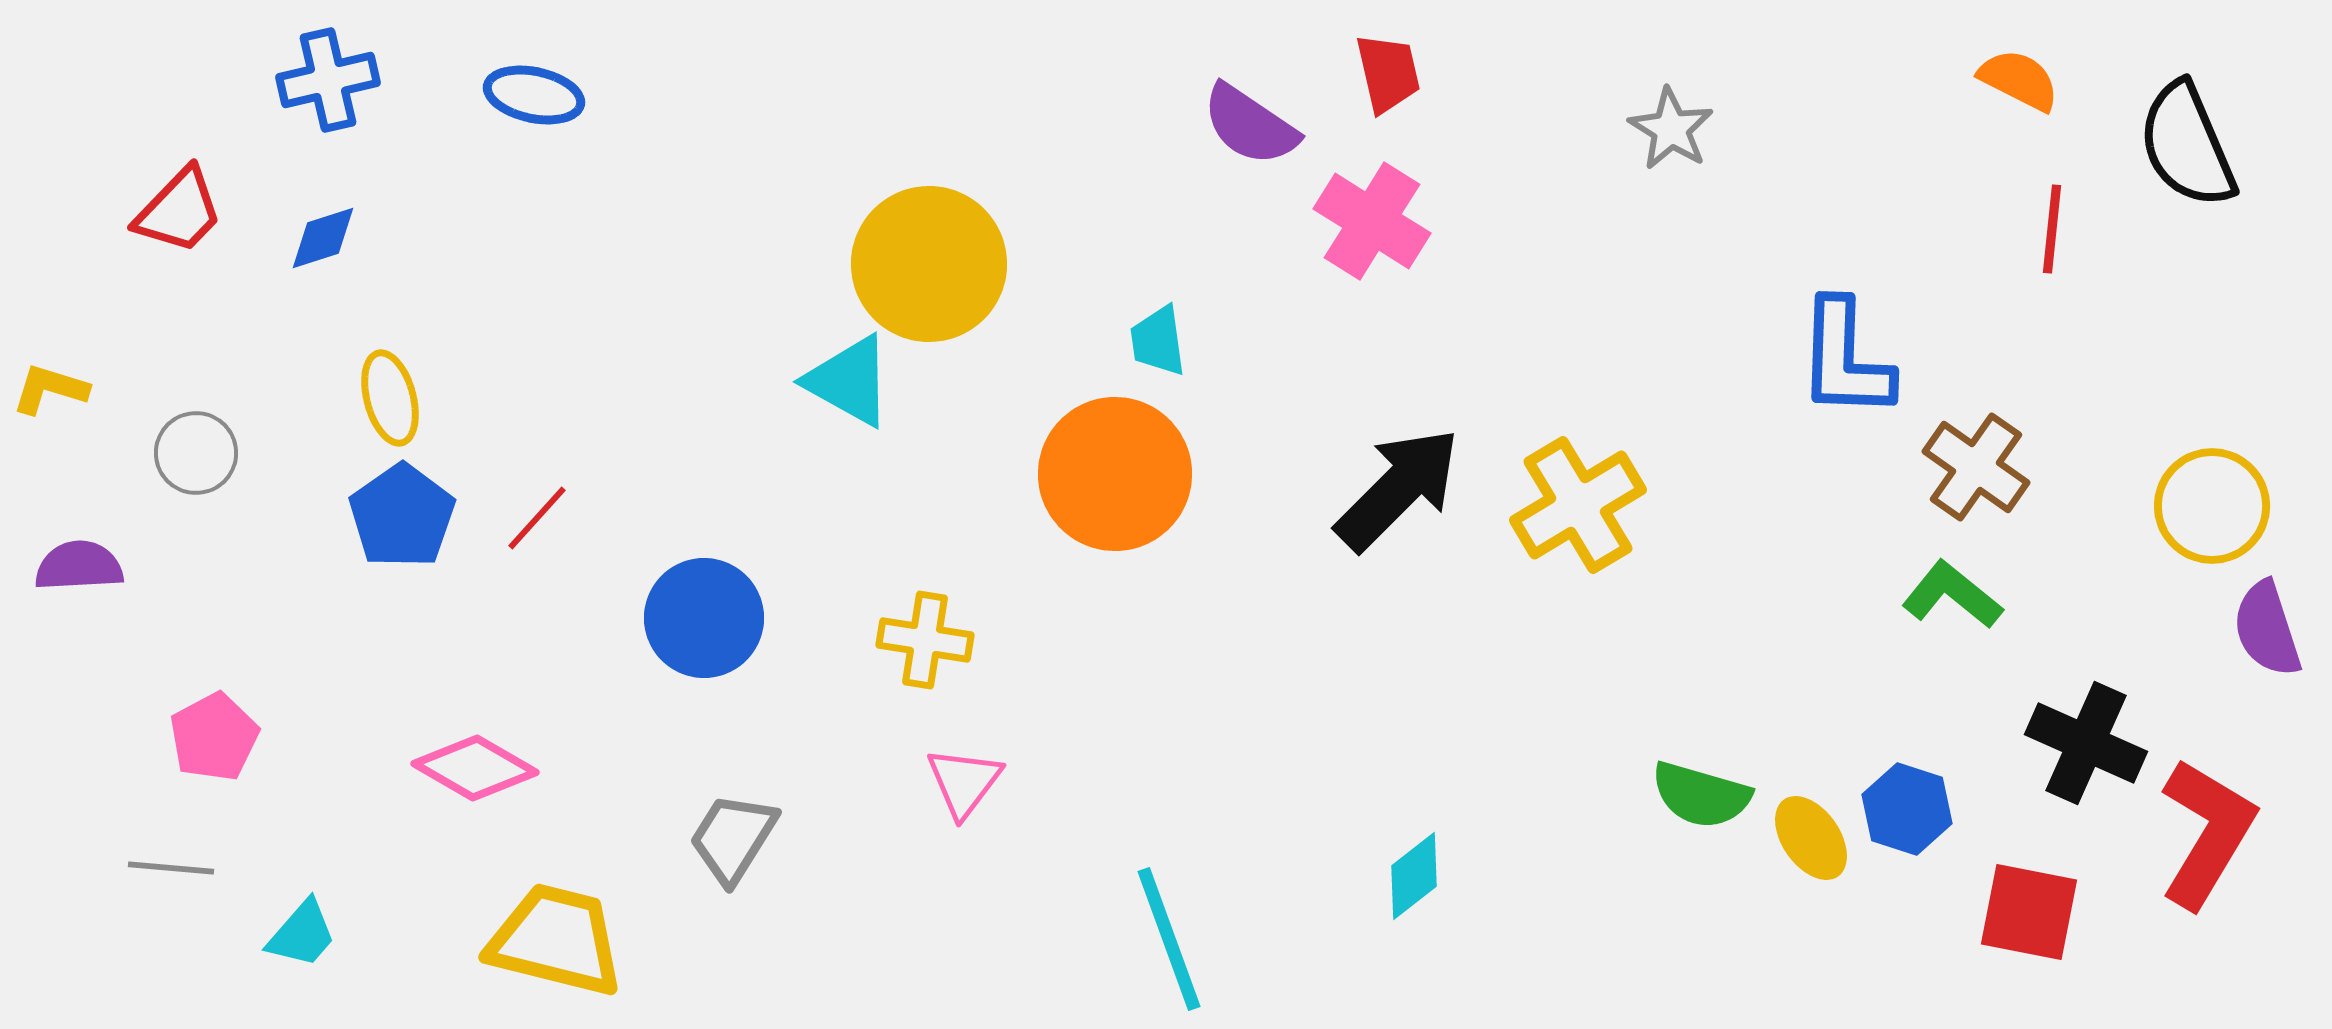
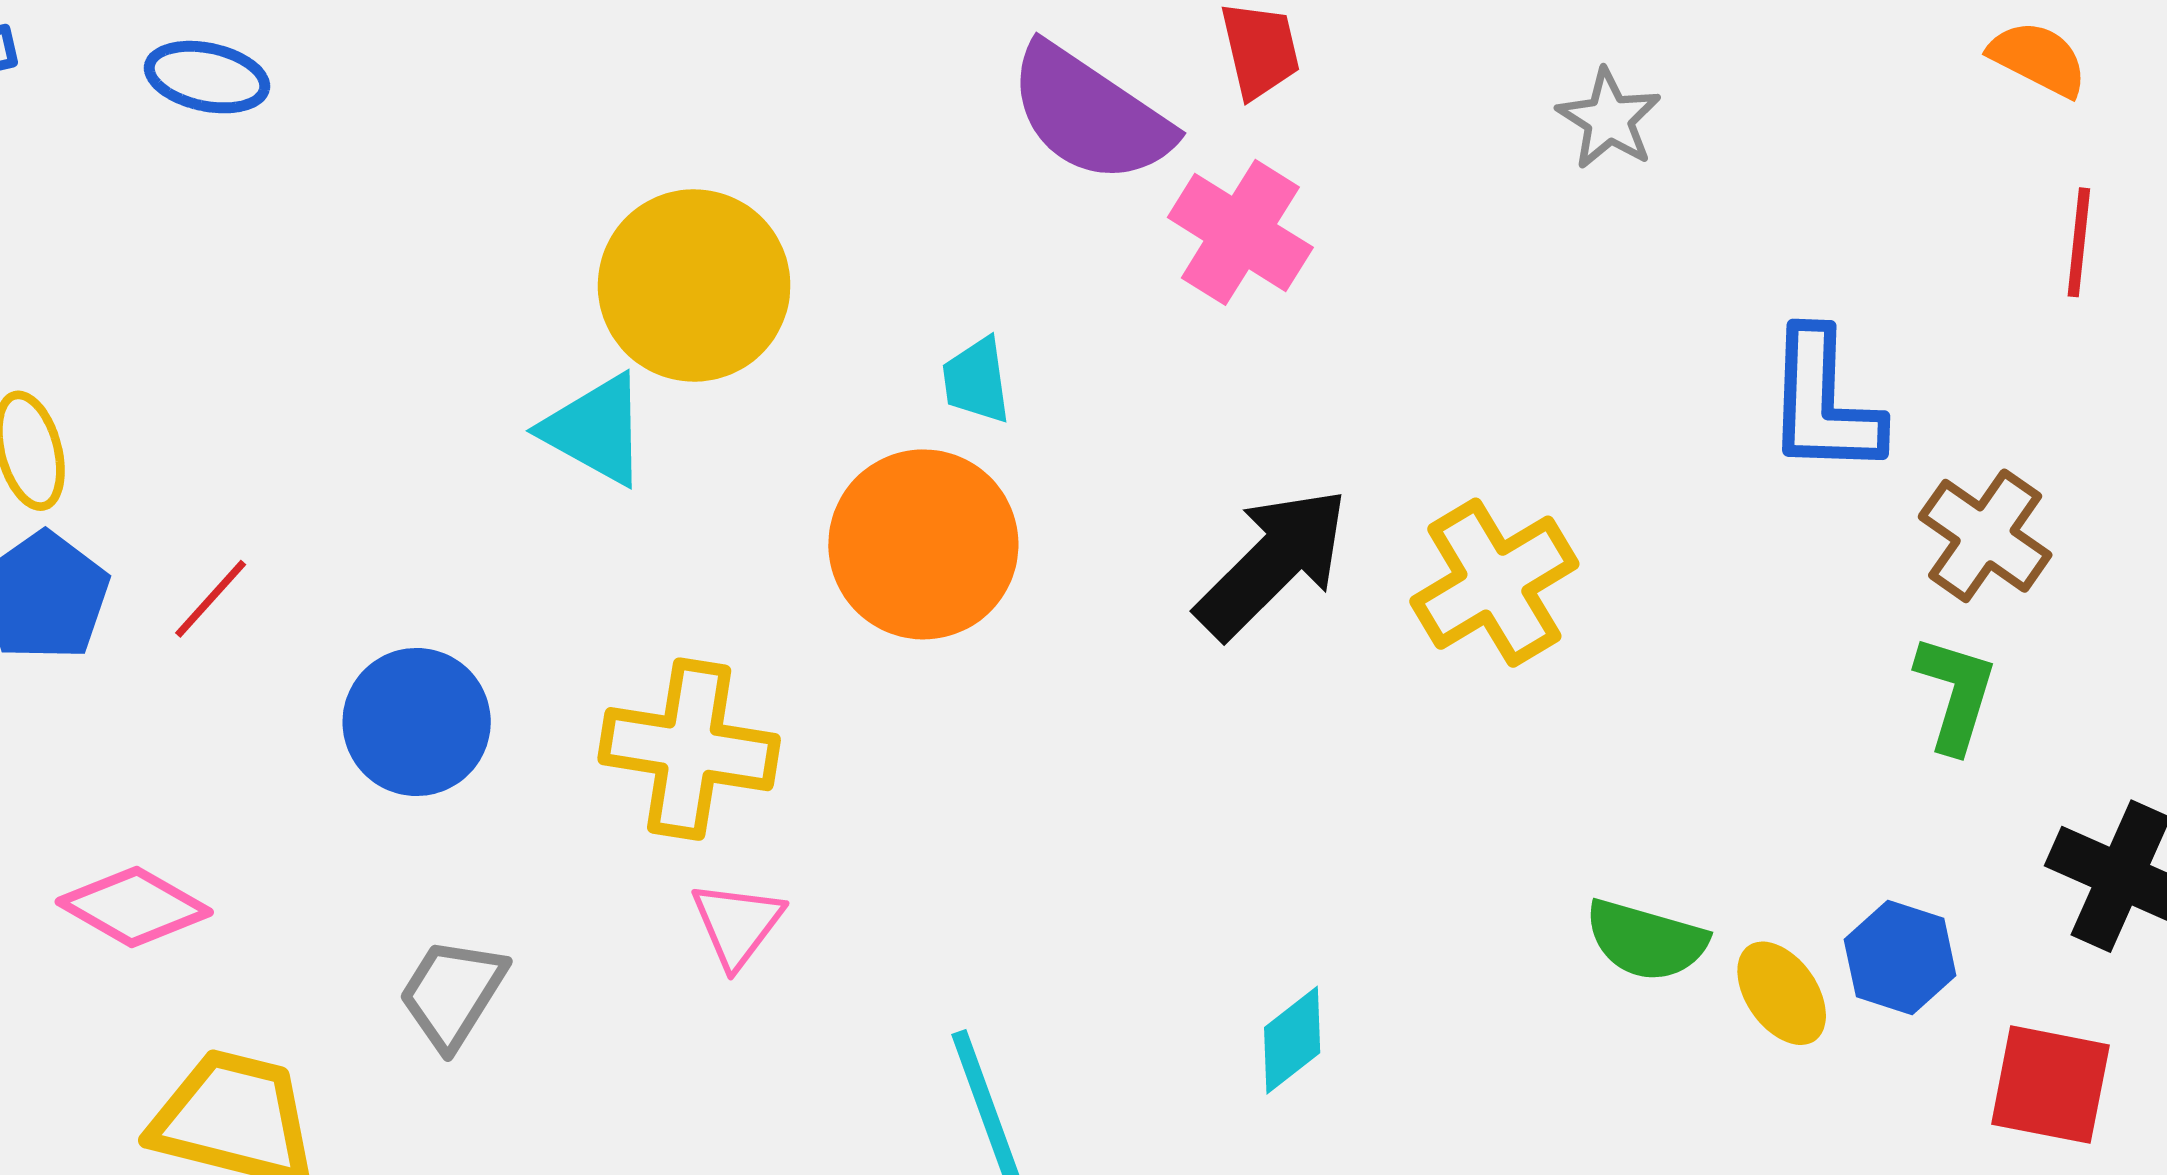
purple semicircle: (1250, 125) -> (1090, 114), size x1.4
green L-shape: (1952, 595) -> (1956, 694), turned 68
yellow cross: (925, 640) -> (689, 749), size x1.5

